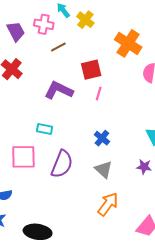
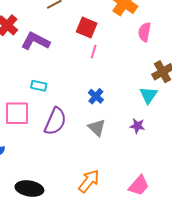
red square: (91, 70) -> (87, 28), turned 35
purple L-shape: (59, 90) -> (35, 41), moved
orange arrow: (108, 204) -> (89, 181), moved

